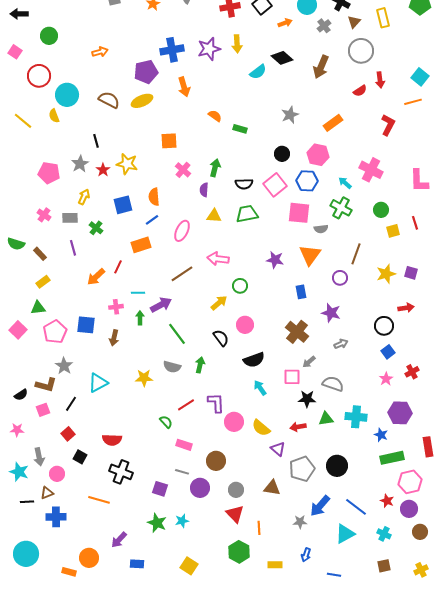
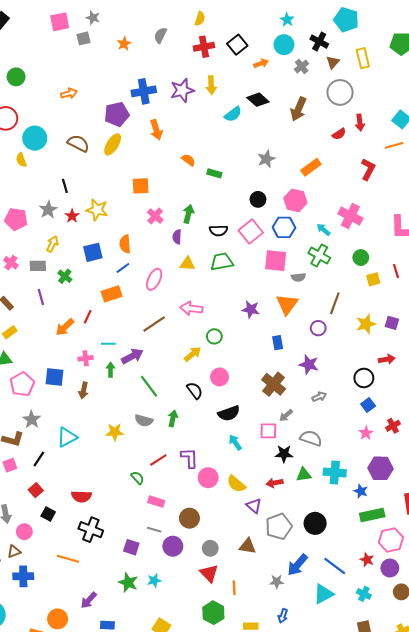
yellow ellipse: (142, 101) -> (113, 144), turned -35

